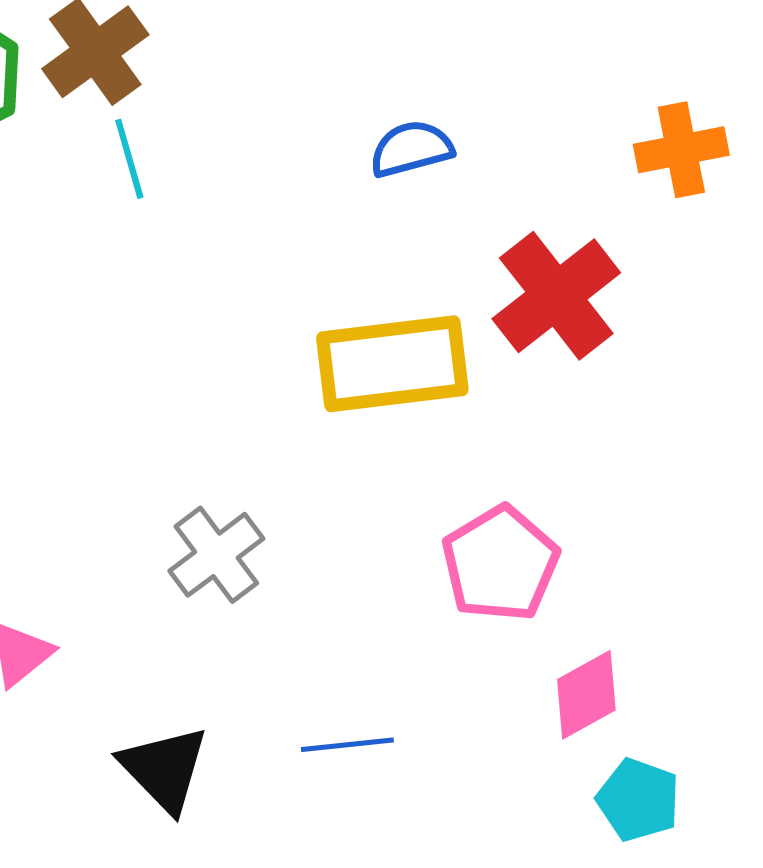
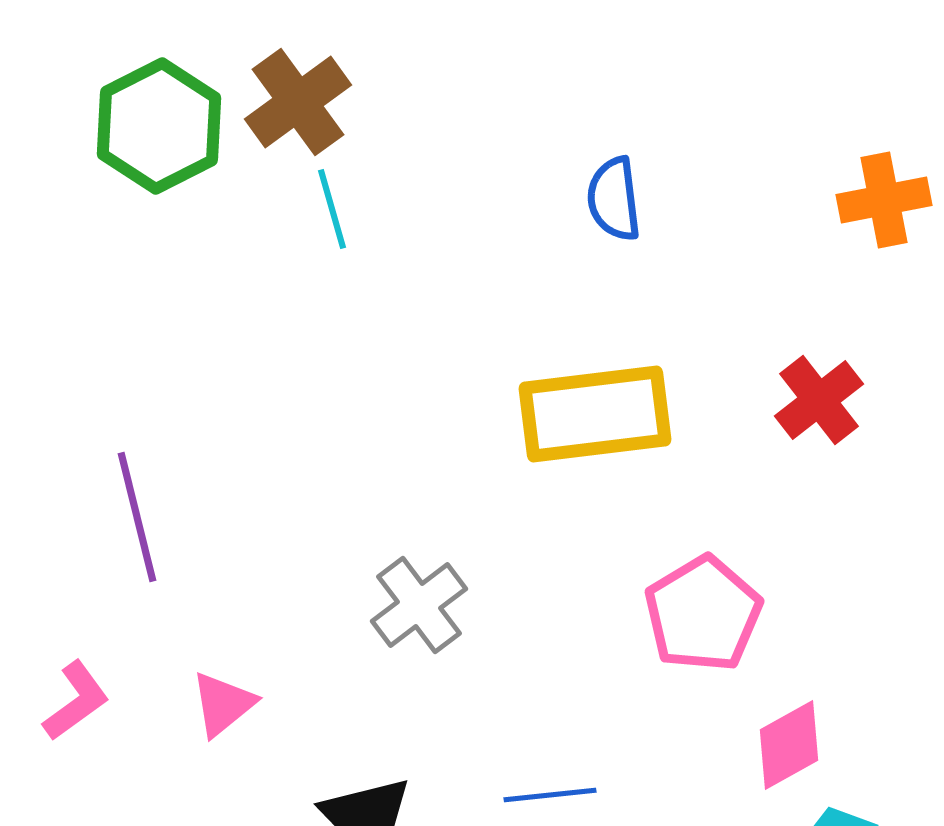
blue semicircle: (411, 149) -> (614, 199), turned -82
red cross: (556, 296) -> (819, 400), moved, size x0.7

